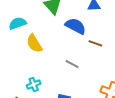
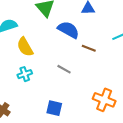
cyan cross: (34, 84) -> (25, 74), moved

